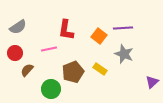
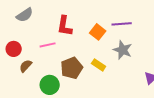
gray semicircle: (18, 27) -> (25, 15), moved

